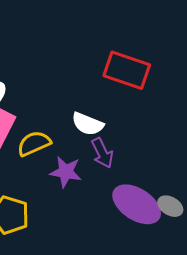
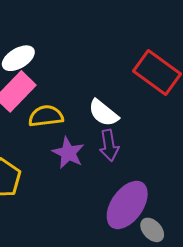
purple ellipse: (137, 204) -> (127, 205), turned 75
gray ellipse: (170, 206) -> (152, 230), moved

